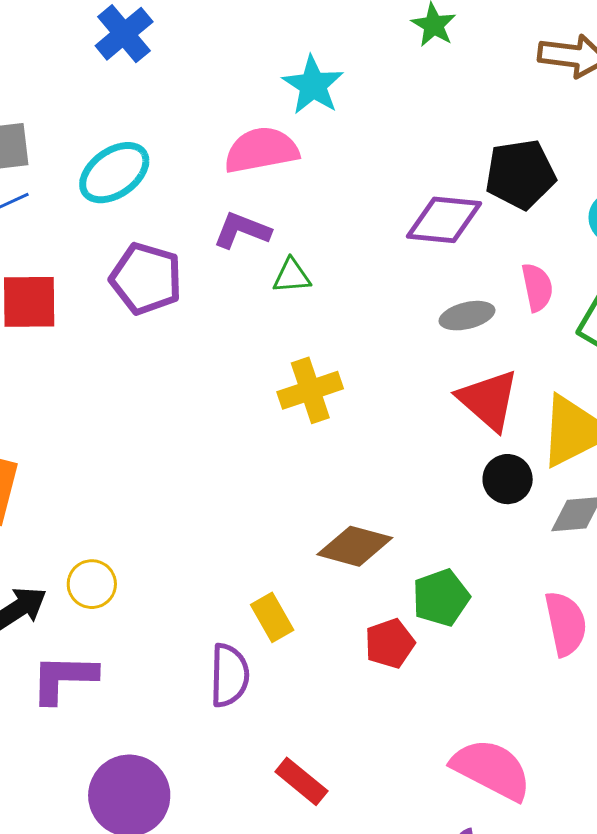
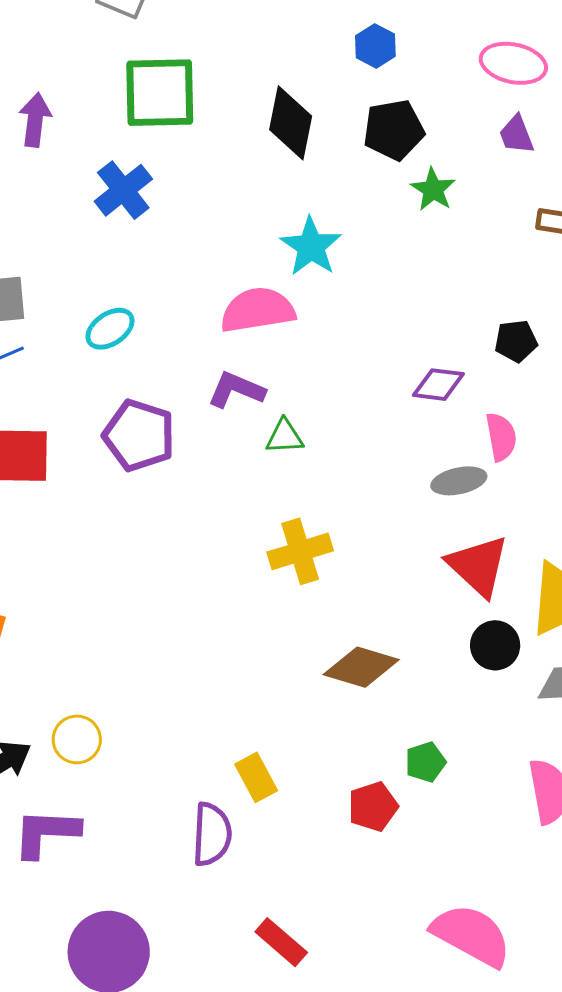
cyan ellipse: (114, 173) -> (110, 329), size x0.7
black pentagon: (520, 174) -> (516, 341), size x0.6
purple diamond: (444, 220) -> (438, 385), size x0.7
pink semicircle: (537, 287) -> (501, 437), moved
brown diamond: (355, 546) -> (361, 667), moved
green pentagon: (441, 598) -> (425, 762), size x0.7

